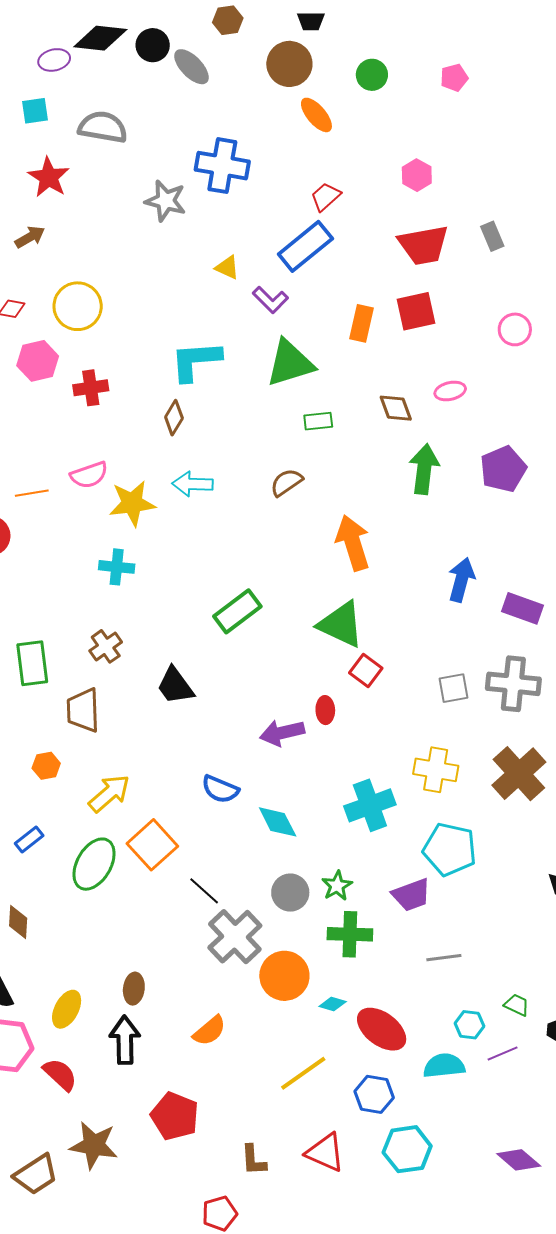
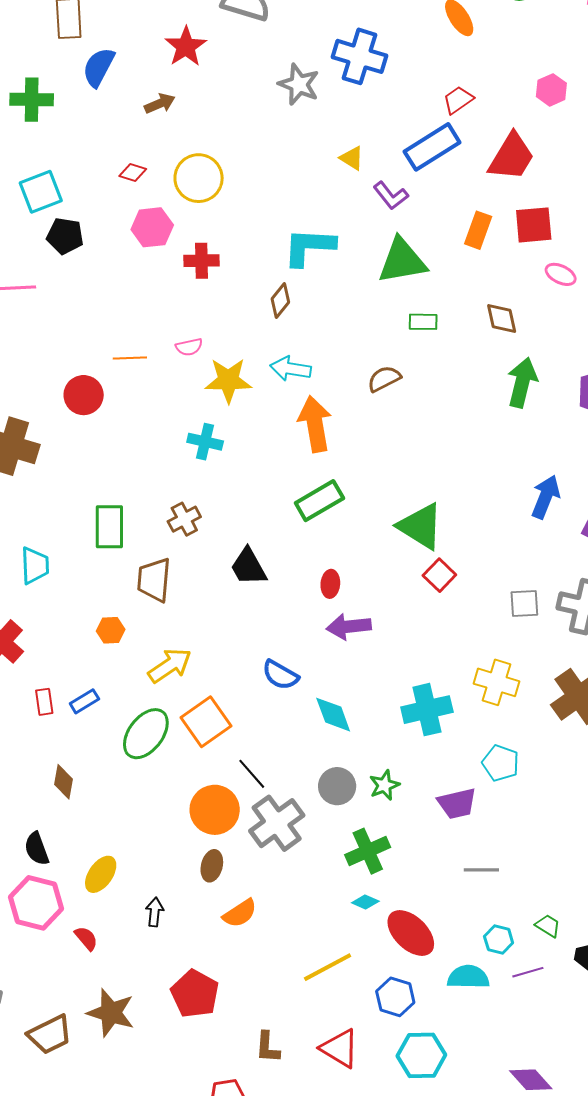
red trapezoid: (423, 245) -> (511, 157), moved, turned -56
pink ellipse: (450, 391) -> (561, 274), moved, turned 32
pink semicircle: (89, 475) -> (189, 347), size x0.7
orange arrow: (353, 543) -> (315, 424), moved
red ellipse: (325, 710) -> (330, 584), moved
cyan pentagon: (450, 849) -> (501, 763), size x0.7
green cross: (350, 934) -> (368, 851), moved, turned -33
orange circle: (284, 976) -> (215, 810), moved
brown ellipse: (134, 989) -> (212, 866), moved
black arrow: (125, 1040) -> (155, 912), size x0.6
red semicircle: (60, 1074) -> (86, 938), size x0.7

